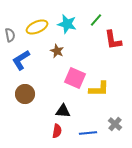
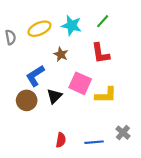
red L-shape: (113, 40) -> (100, 53), moved
blue L-shape: (21, 60) -> (35, 76), moved
black triangle: (63, 111) -> (54, 96), moved, turned -49

